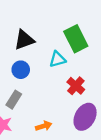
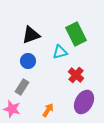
orange arrow: (44, 126) -> (48, 110), turned -40

